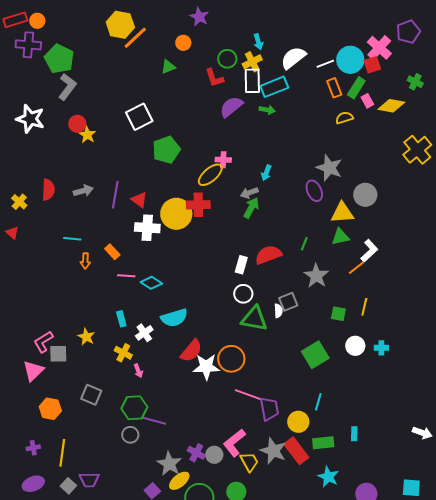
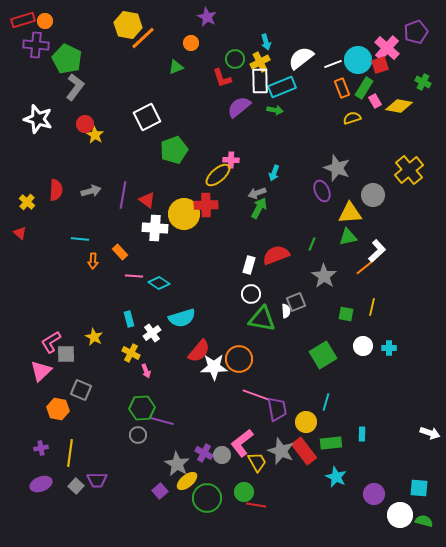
yellow cross: (417, 150) -> (409, 170), moved
gray square: (91, 395) -> (81, 390), moved

